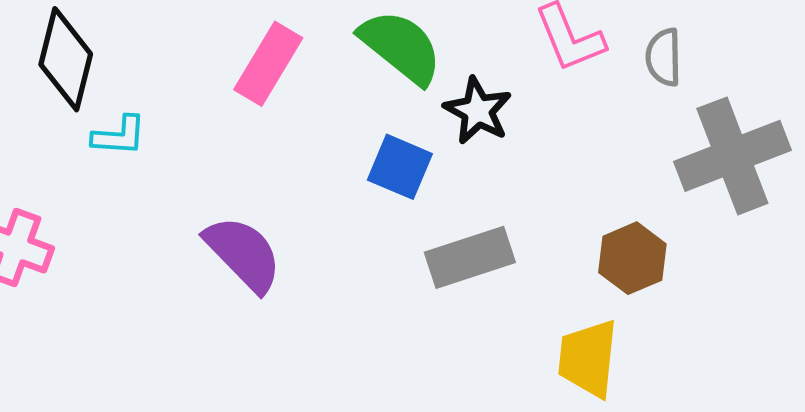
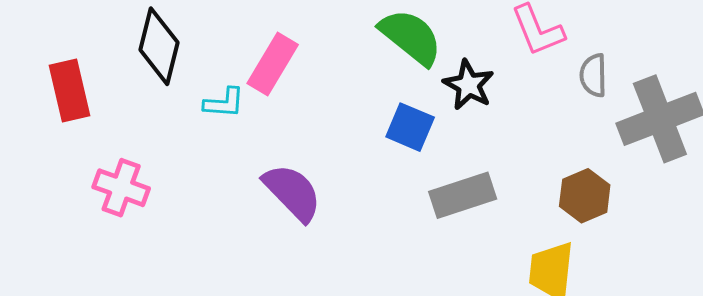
gray semicircle: (664, 57) -> (593, 75), moved
pink rectangle: (268, 64) -> (273, 64), moved
cyan L-shape: (119, 136) -> (224, 103), moved

